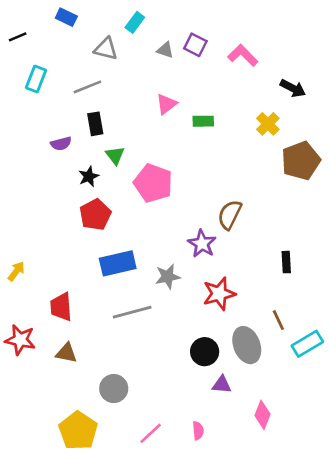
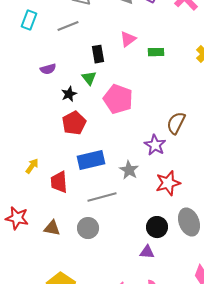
black rectangle: (95, 124) -> (98, 54), moved
yellow arrow: (16, 271) -> (32, 166), moved
gray star: (168, 277) -> (129, 170), turned -30
red trapezoid: (61, 307) -> (59, 182), moved
purple triangle: (222, 385) -> (147, 252), moved
gray circle: (114, 389) -> (88, 228), moved

